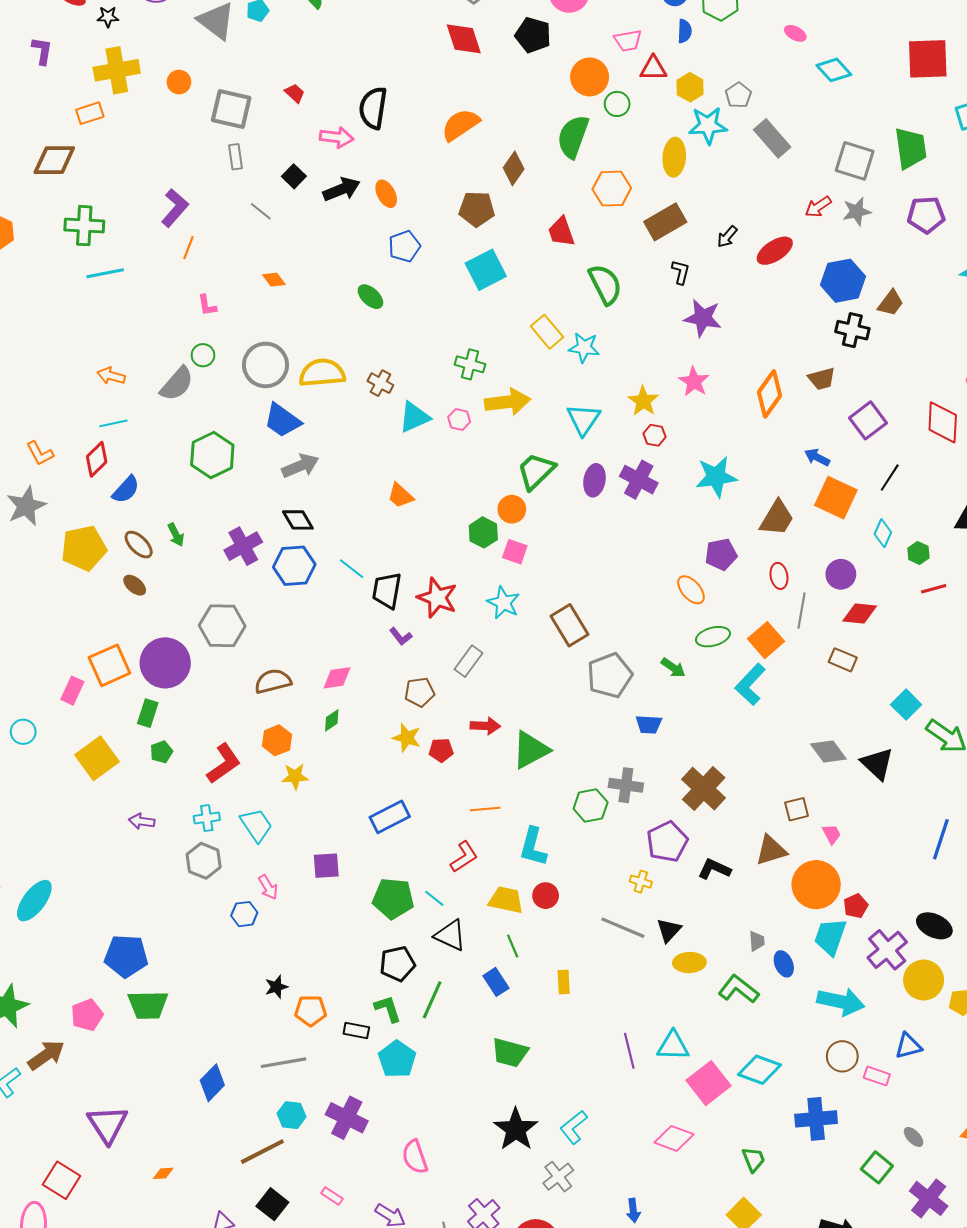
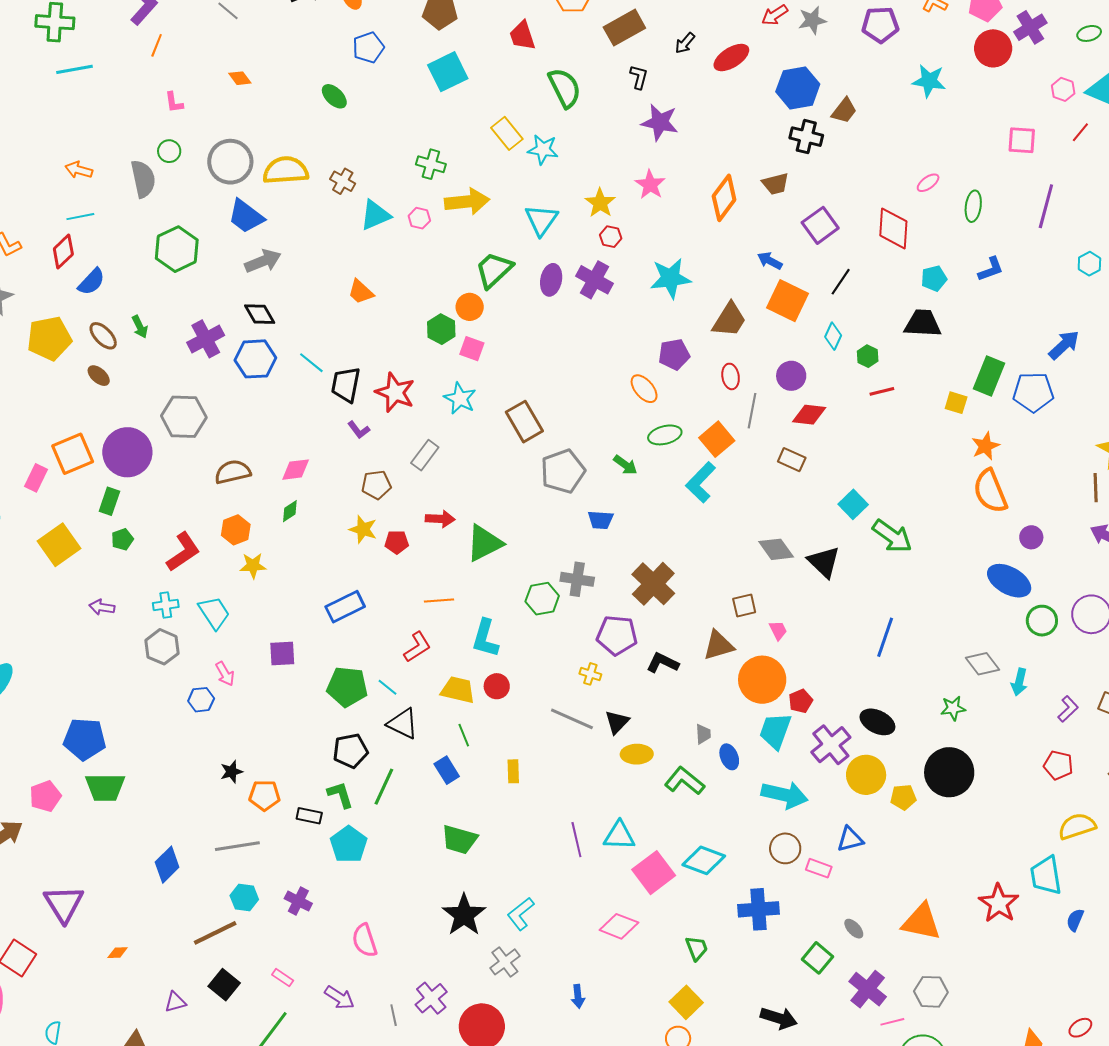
gray semicircle: (177, 384) -> (143, 179), turned -54
purple pentagon: (667, 842) -> (617, 635), turned 30
purple cross: (347, 1118) -> (298, 901), size x0.7

